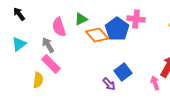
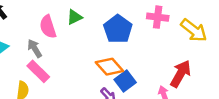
pink cross: (136, 19) -> (158, 17), moved
orange diamond: (97, 35) -> (109, 67), moved

